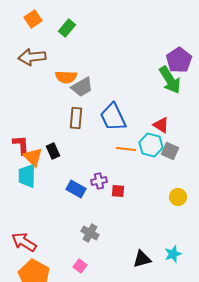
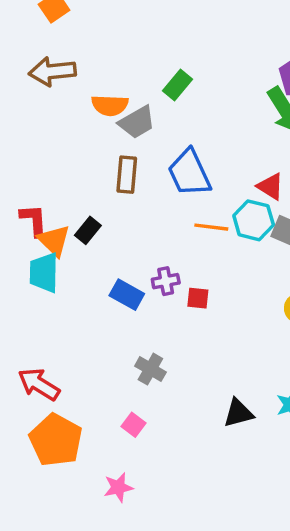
green rectangle: (67, 28) -> (177, 85), moved
black rectangle: (53, 151) -> (88, 230), turned 63

